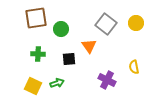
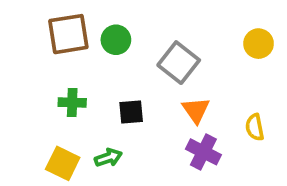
gray square: (106, 24) -> (179, 63), moved
green circle: (61, 29) -> (116, 40), moved
orange triangle: (89, 46) -> (196, 110), moved

